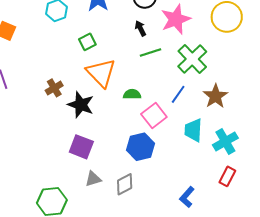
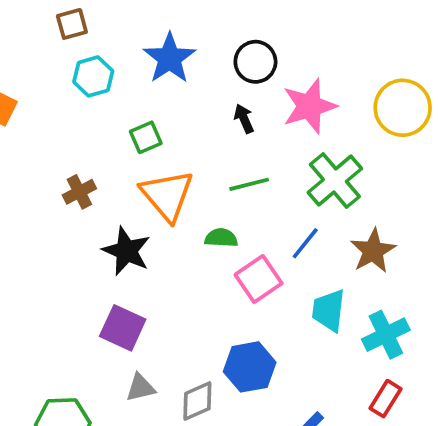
green line: (151, 53) -> (249, 184), moved
brown cross: (54, 88) -> (79, 192), moved
blue hexagon: (141, 147) -> (250, 367), moved

